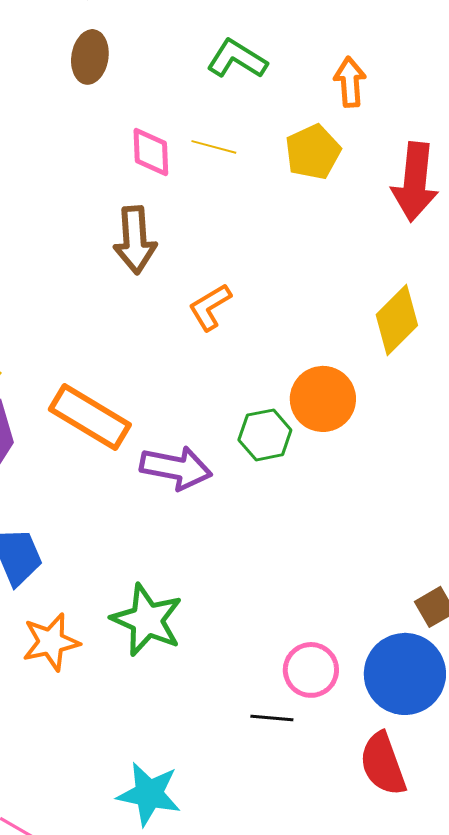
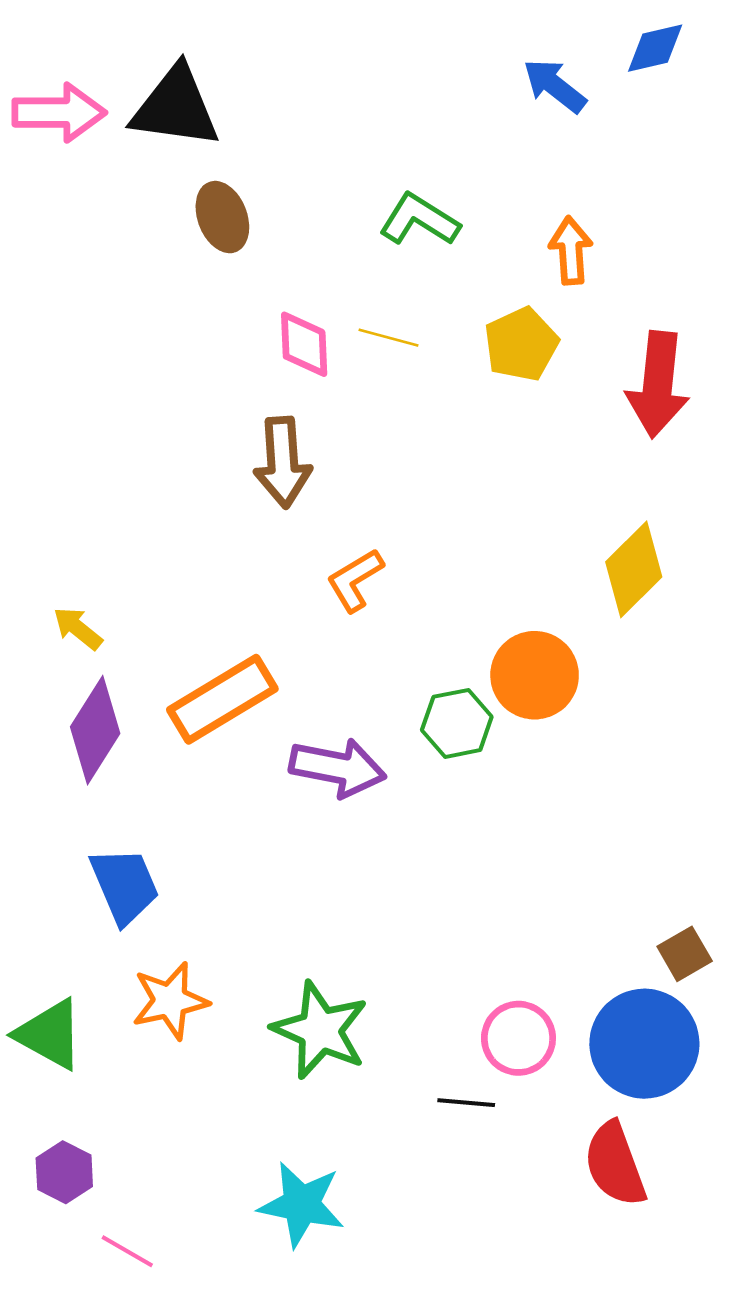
brown ellipse: (90, 57) -> (222, 217), turned -30
orange L-shape: (210, 307) -> (355, 580), moved
orange rectangle: (90, 417) -> (222, 699), turned -62
green star: (147, 620) -> (320, 1030), moved

